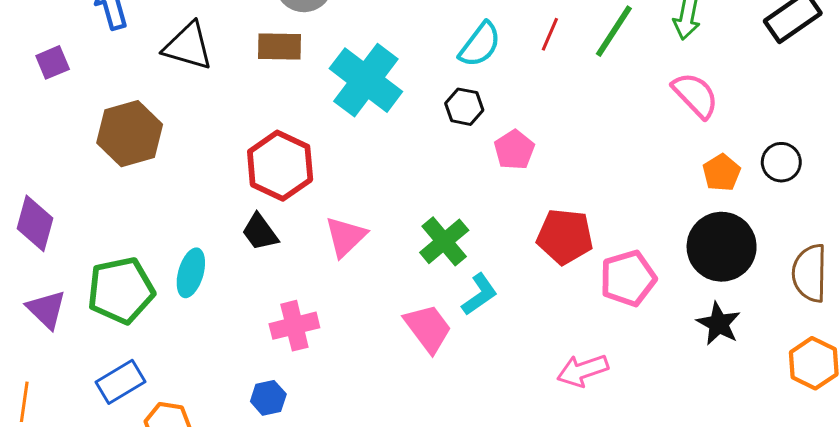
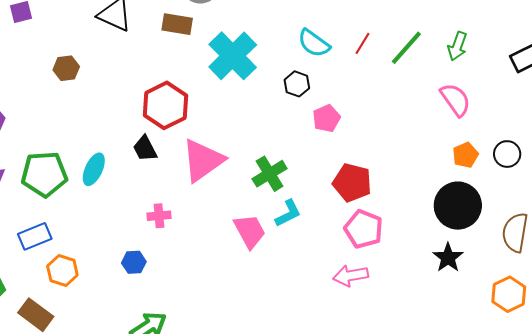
cyan semicircle: (480, 45) -> (314, 43), turned 80
brown hexagon: (130, 134) -> (66, 68), size x0.6
pink triangle: (346, 237) -> (203, 160), size x1.5
pink pentagon: (628, 278) -> (364, 229), moved, turned 30
pink cross: (294, 326) -> (159, 216), size x0.7

